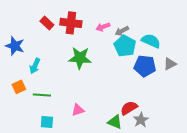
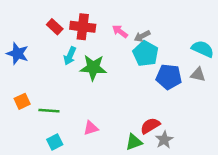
pink arrow: (103, 27) -> (120, 31), turned 56
cyan semicircle: (151, 41) -> (203, 49), moved
gray triangle: (170, 64) -> (198, 75), turned 40
cyan arrow: (35, 66) -> (70, 56), moved
cyan square: (47, 122) -> (55, 142), turned -32
green triangle: (115, 122) -> (134, 142), turned -42

